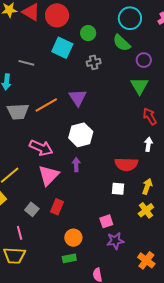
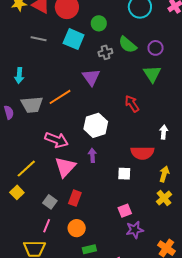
green semicircle: (122, 43) -> (128, 45), moved
gray line: (26, 63) -> (39, 39), moved
purple triangle: (78, 98) -> (91, 77), moved
red arrow: (150, 116) -> (132, 104), moved
white square: (118, 189) -> (124, 174), moved
pink line: (20, 233) -> (47, 226), moved, turned 40
orange circle: (73, 238) -> (77, 228), moved

